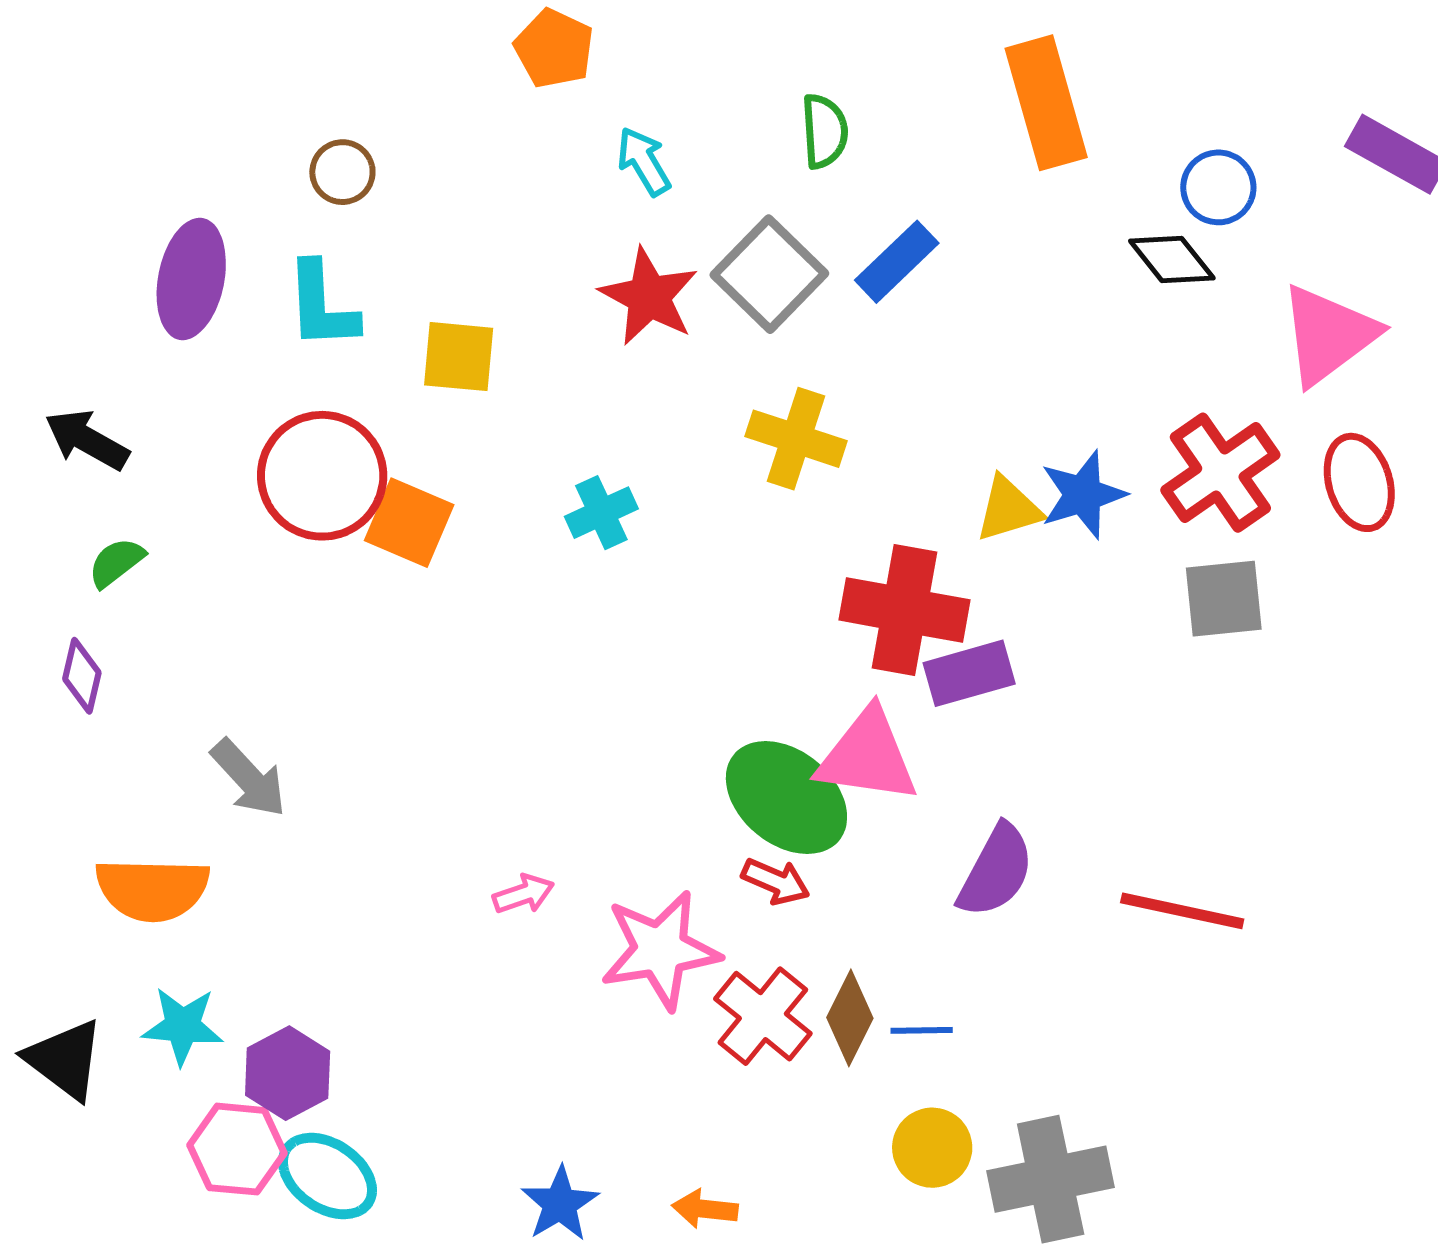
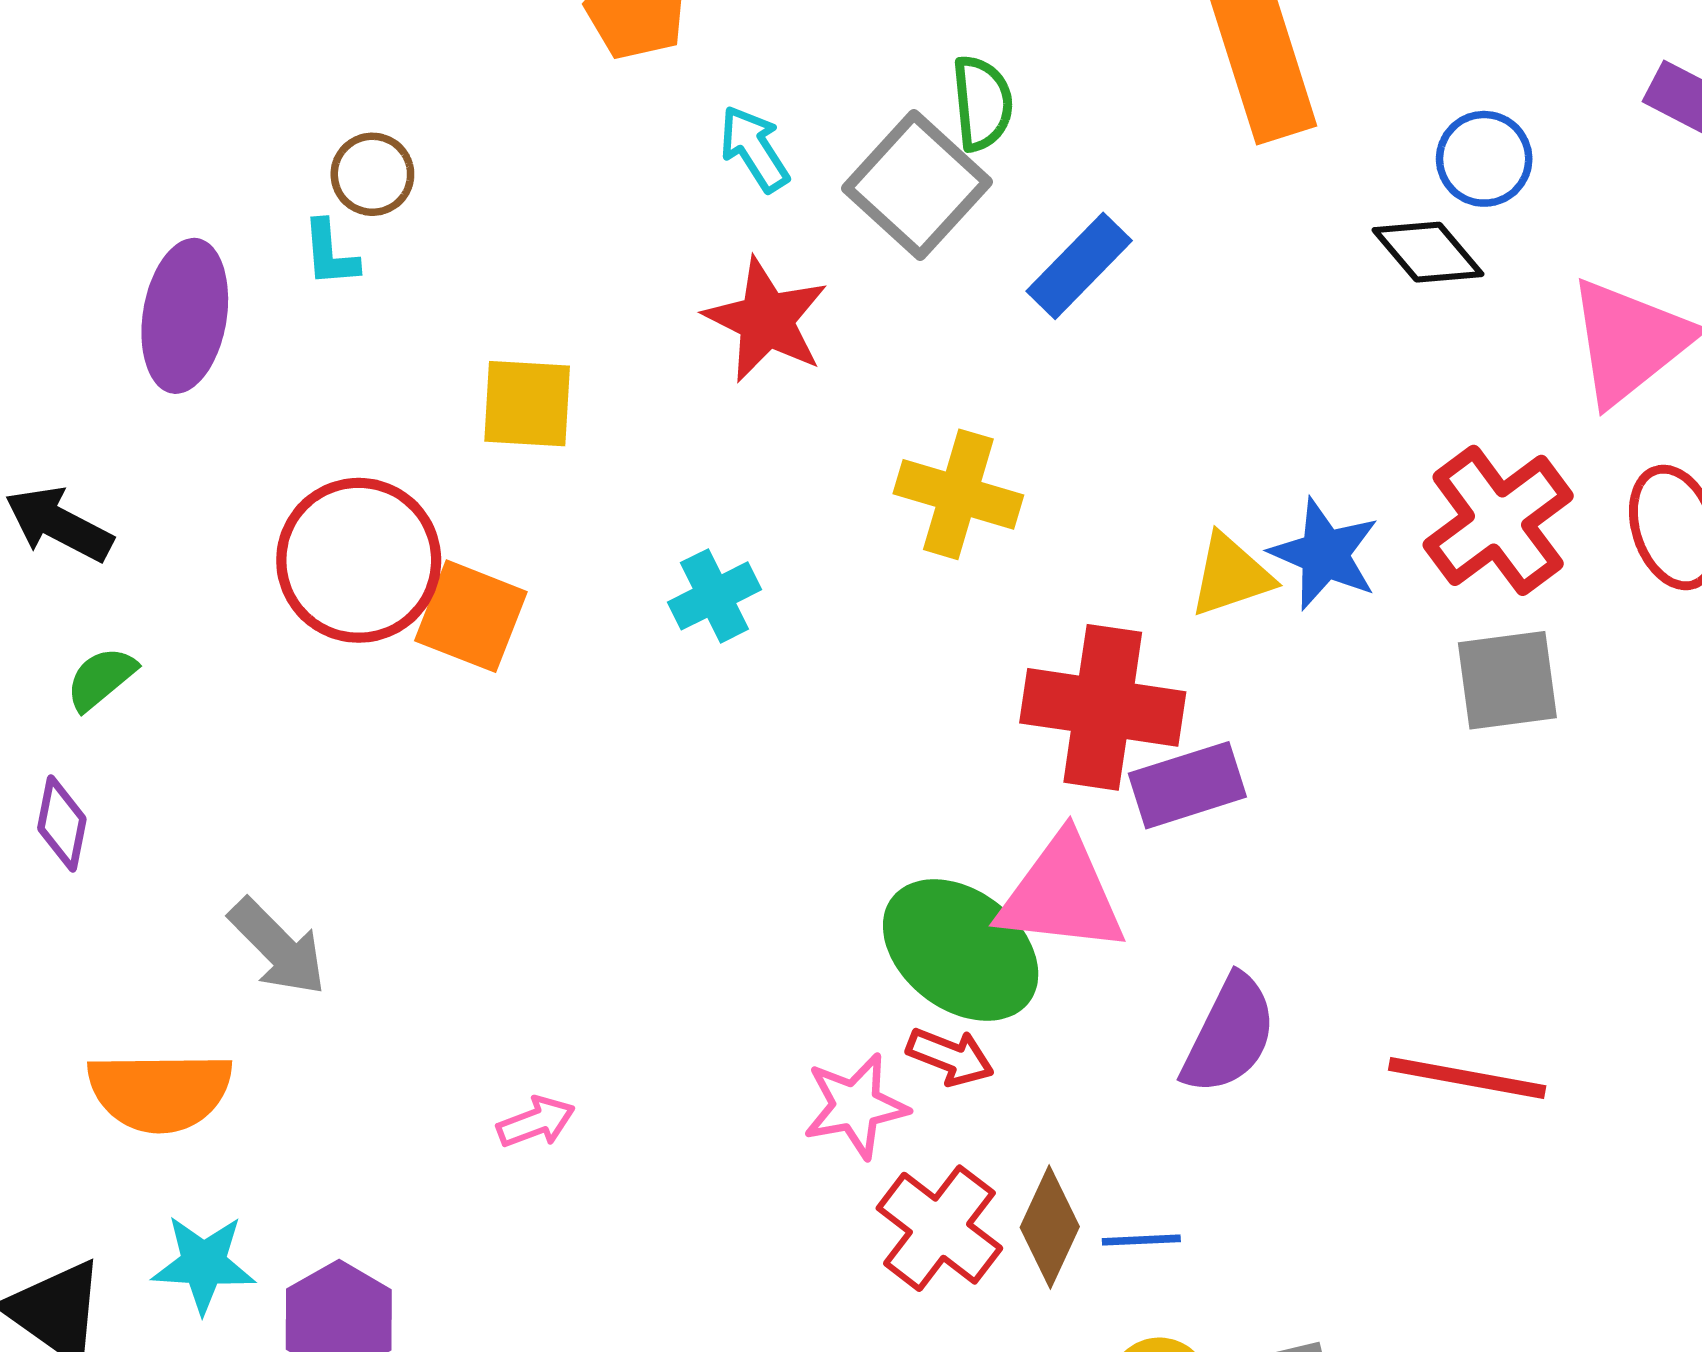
gray square: (769, 274) -> (917, 185), moved
cyan L-shape: (322, 306) -> (330, 253), moved, size x0.6
blue star: (1083, 495) -> (1325, 554), turned -30
pink arrow: (523, 894) -> (536, 1122), moved
pink star: (660, 950) -> (856, 1106), moved, size x0.7

